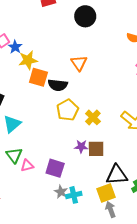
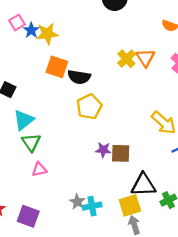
yellow star: (28, 60) -> (47, 34), moved
orange triangle: (79, 63) -> (145, 58), moved
yellow cross: (93, 117) -> (126, 59), moved
green triangle: (14, 155) -> (31, 142), moved
purple square: (55, 168) -> (28, 216), moved

